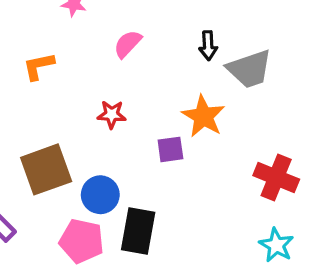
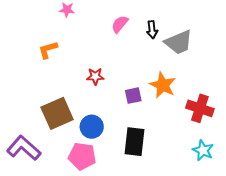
pink semicircle: (128, 44) -> (120, 24), moved
orange star: (203, 116) -> (163, 85), moved
black rectangle: (138, 231) -> (134, 142), moved

